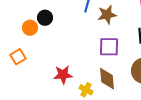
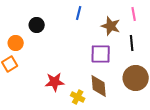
brown star: (107, 15) -> (111, 26), moved, turned 30
orange circle: (30, 28) -> (16, 43), moved

